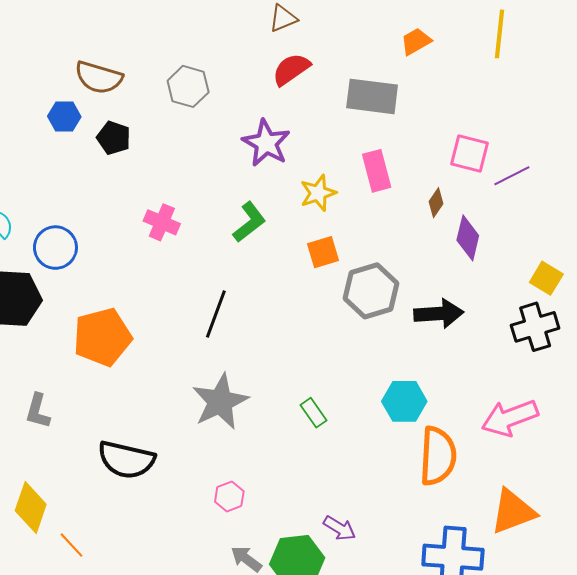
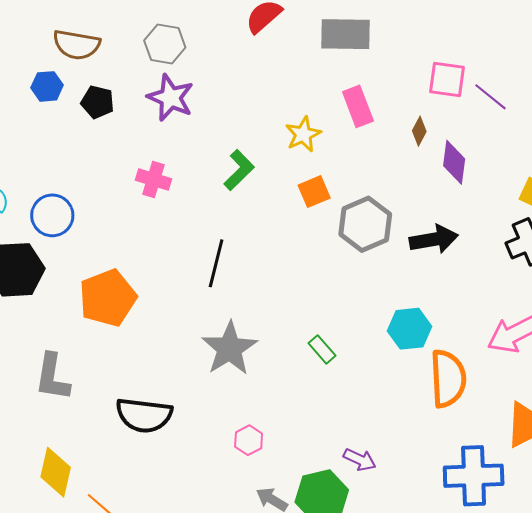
purple star: (266, 143) -> (170, 98), moved
purple line: (512, 176) -> (491, 97), turned 72
gray L-shape: (38, 411) -> (52, 377), size x1.4

